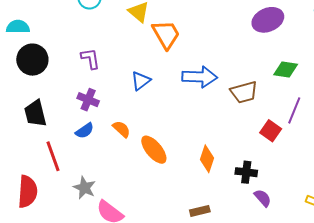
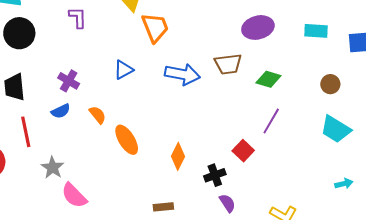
purple L-shape: (90, 59) -> (78, 18), moved
brown trapezoid: (244, 92) -> (228, 64), moved
red square: (271, 131) -> (243, 151), moved
black cross: (246, 172) -> (215, 175), turned -35

